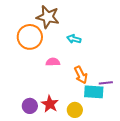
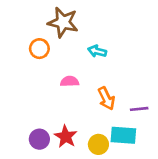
orange circle: (30, 37) -> (39, 49), size x0.6
cyan rectangle: (94, 92) -> (123, 135), moved

